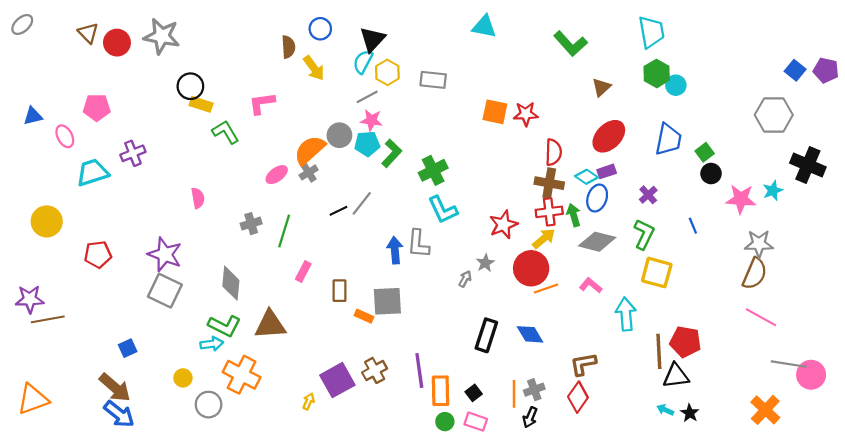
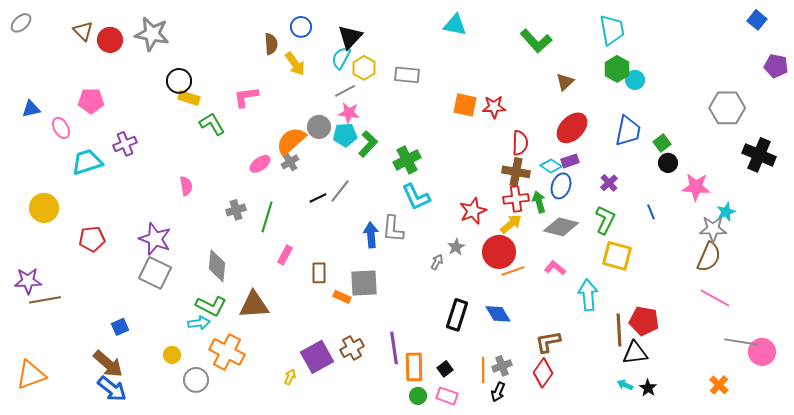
blue square: (795, 70) -> (757, 20), moved
cyan star: (773, 191) -> (726, 212), moved
orange cross: (765, 410) -> (719, 385), size x0.7

